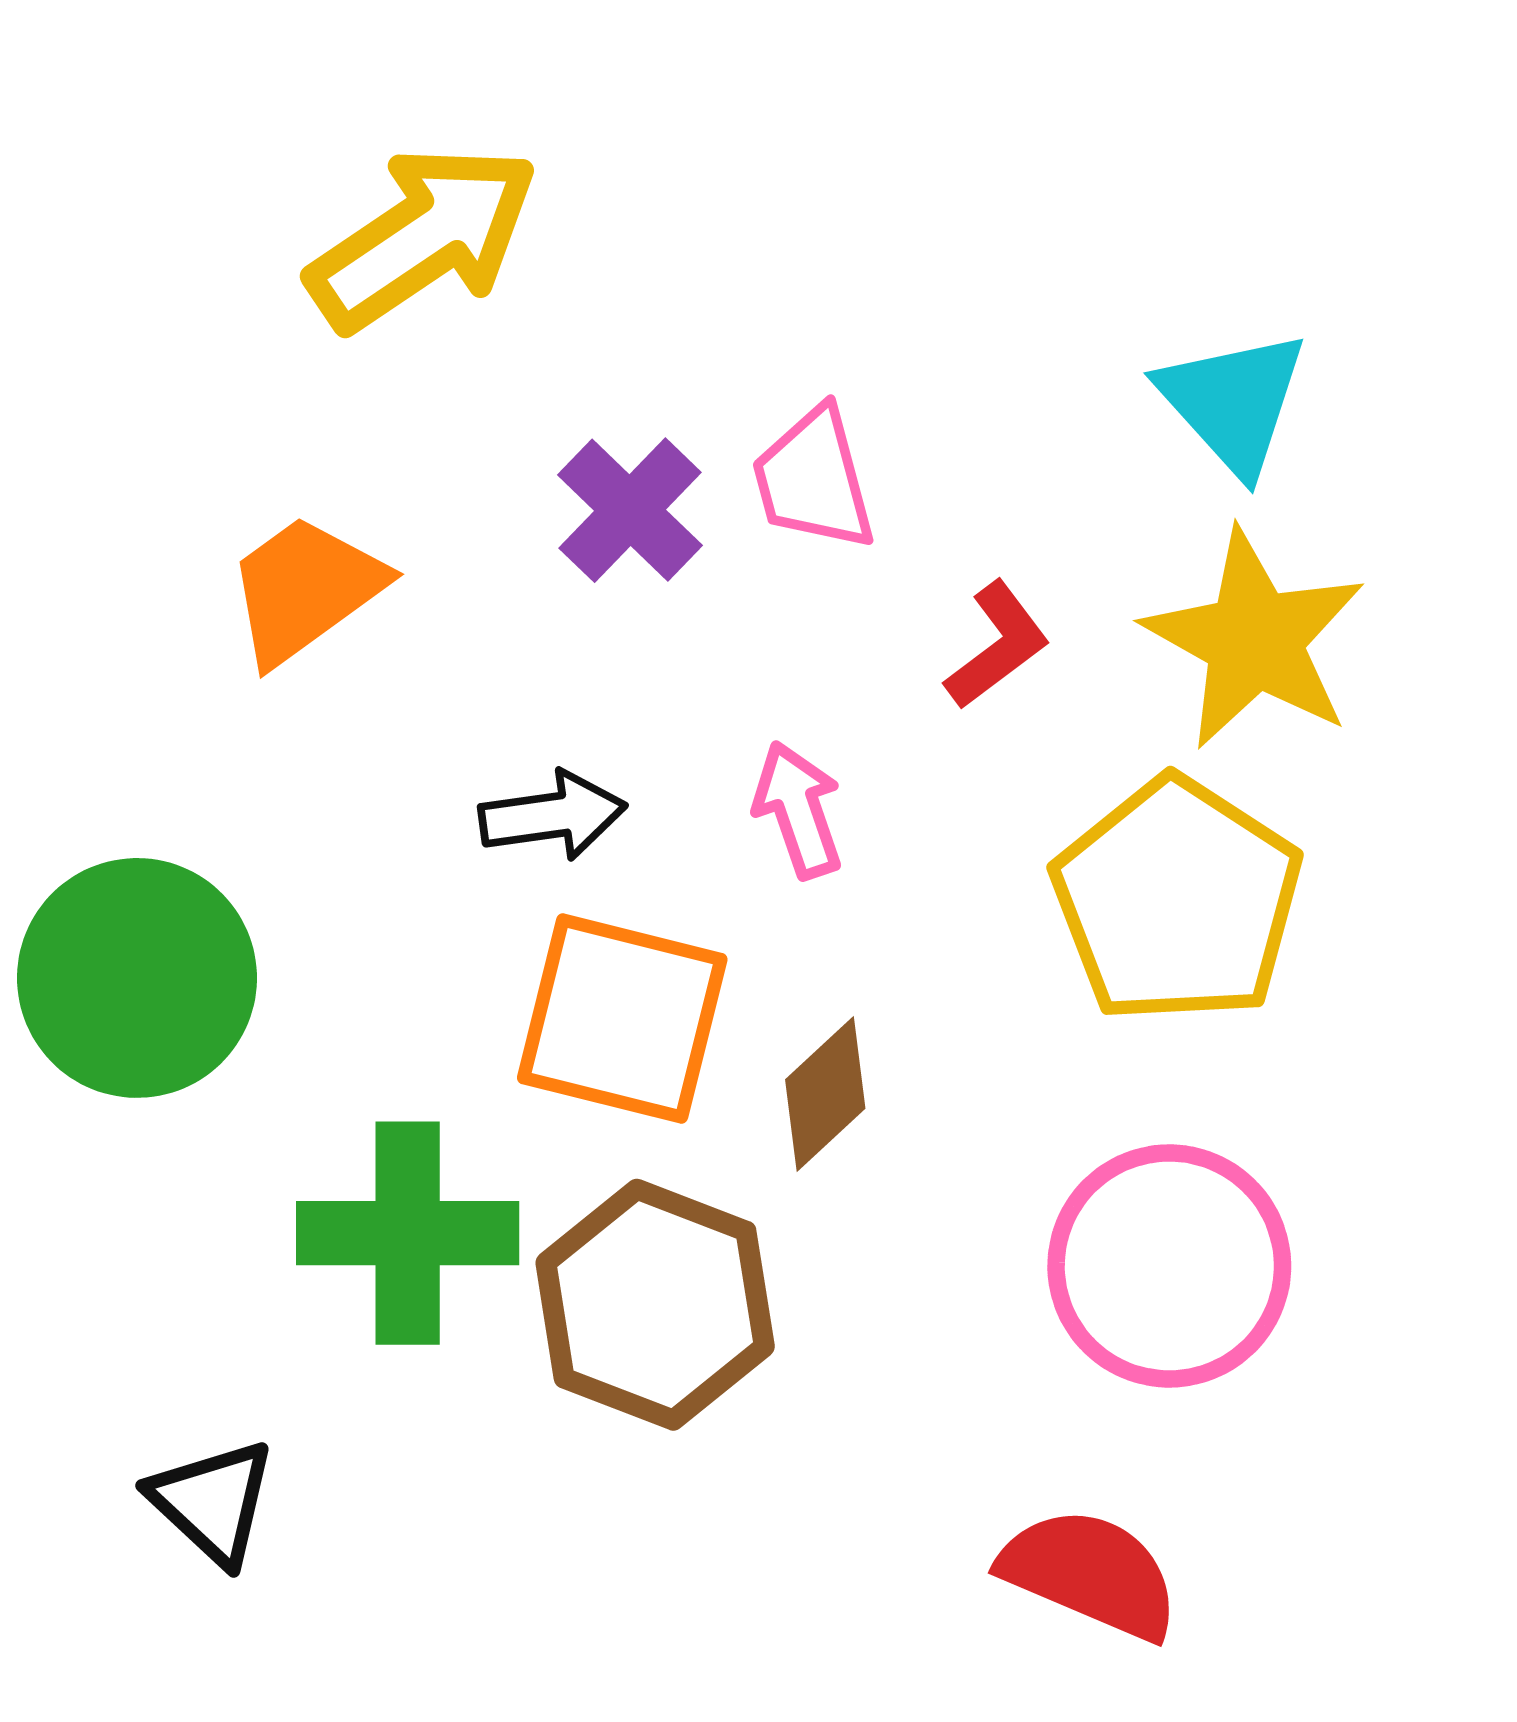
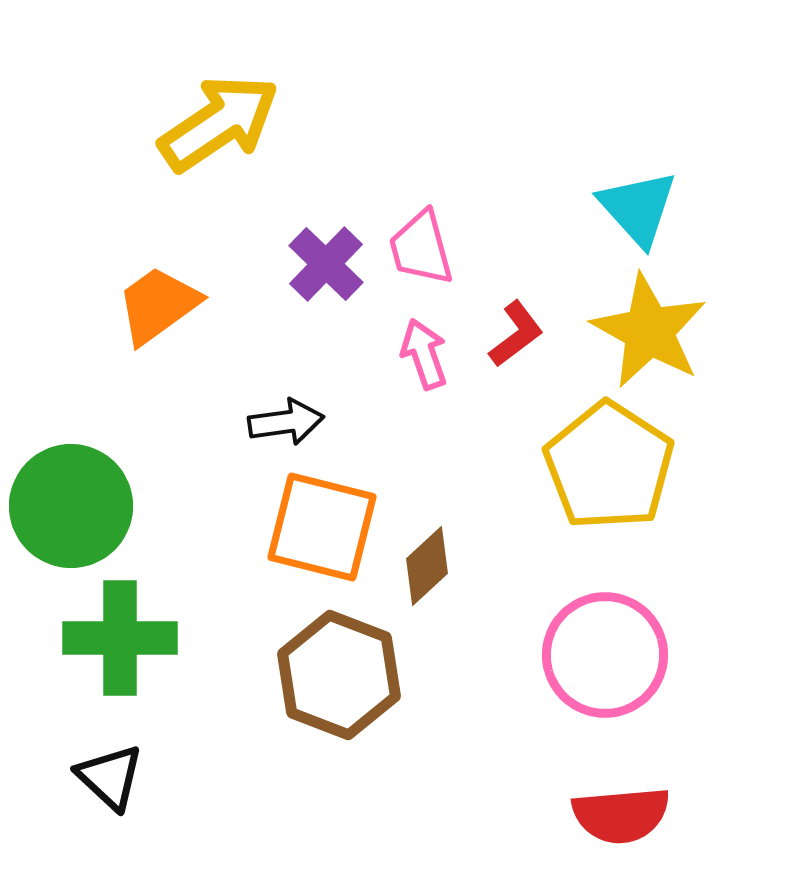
pink arrow: (798, 810) -> (424, 354), moved
green cross: (408, 1233) -> (120, 638), moved
red semicircle: (1090, 1573) -> (621, 815), moved, turned 152

